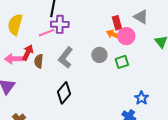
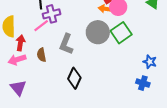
red arrow: (28, 53) -> (20, 43), moved
gray circle: (99, 55) -> (98, 32), size x1.5
green square: (122, 62) -> (121, 33), size x1.5

